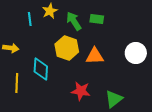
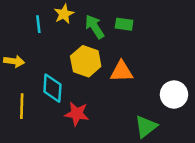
white circle: (136, 53) -> (174, 95), moved
red star: (81, 91) -> (77, 114), moved

